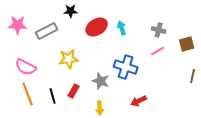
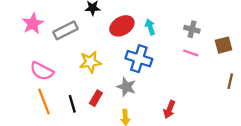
pink star: (18, 25) -> (33, 24), turned -30
pink line: (158, 51) -> (191, 53), turned 48
blue cross: (126, 67) -> (139, 59), moved
red arrow: (139, 101) -> (169, 109), turned -42

